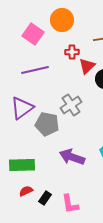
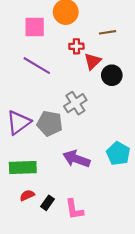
pink square: (33, 34) -> (35, 27), turned -35
purple line: (35, 70) -> (37, 66), turned 44
purple triangle: (22, 108) -> (19, 122), moved

